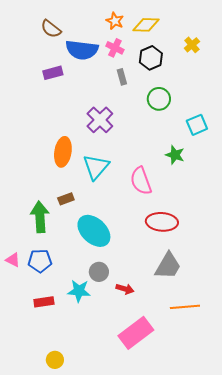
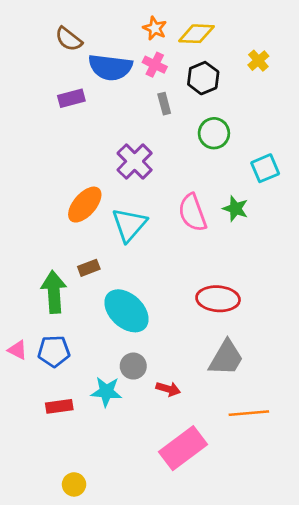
orange ellipse: (63, 152) -> (85, 205), turned 32
pink semicircle: (141, 181) -> (192, 213), moved

